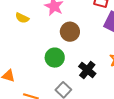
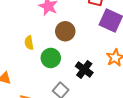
yellow semicircle: (22, 18) -> (29, 43), moved, turned 56

